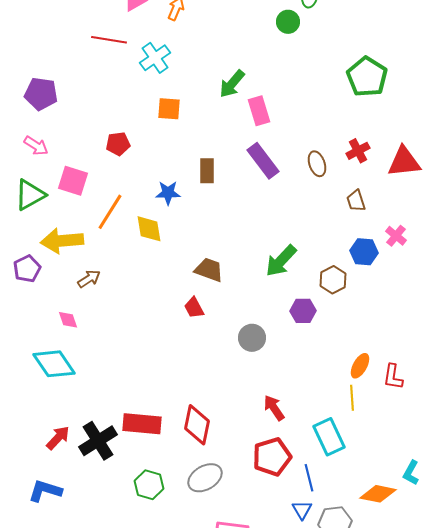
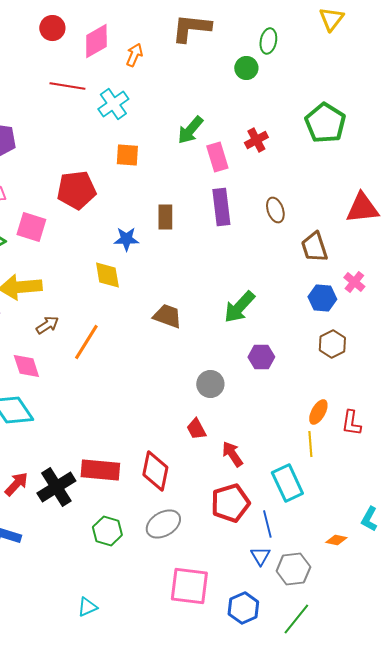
red pentagon: (118, 144) -> (76, 190), size x1.6
red cross: (358, 151) -> (256, 140), moved
purple rectangle: (263, 161) -> (221, 207), turned 30
brown trapezoid: (356, 201) -> (314, 247), size x1.4
orange line: (110, 212) -> (86, 342), moved
brown hexagon: (333, 280) -> (332, 344), moved
red trapezoid: (194, 308) -> (196, 429), moved
pink diamond: (68, 320) -> (26, 366), size x1.4
orange diamond: (378, 494) -> (336, 540), size x0.6

